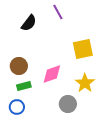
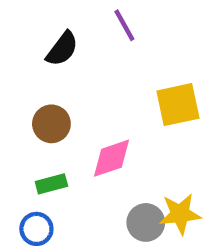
brown circle: (19, 66) -> (51, 124), moved
yellow star: (85, 83) -> (180, 214), moved, turned 30

